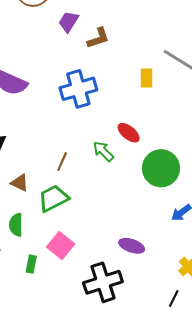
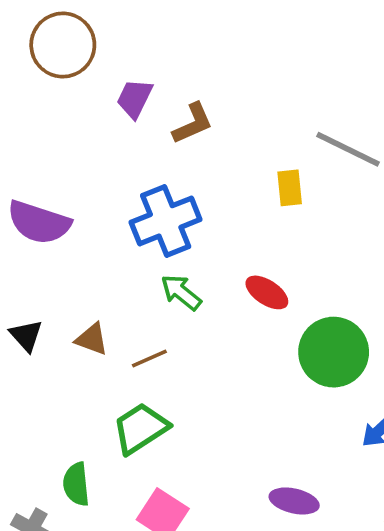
green arrow: (103, 151) -> (181, 292), moved
brown line: (62, 162) -> (149, 359), turned 48
brown triangle: (20, 183) -> (92, 339), moved

